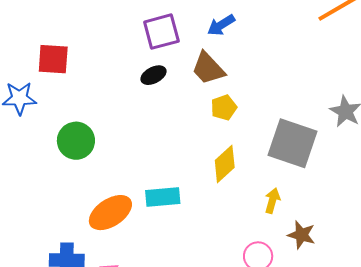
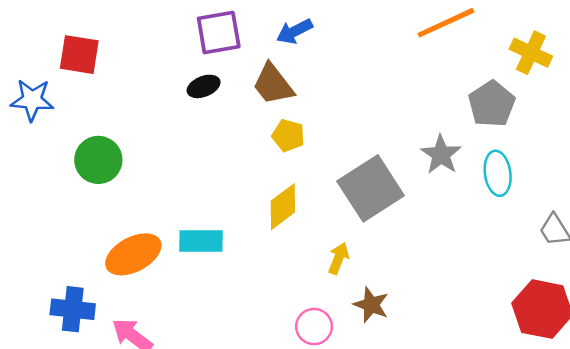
yellow pentagon: (224, 108) -> (288, 135), turned 30
gray square: (292, 143) -> (371, 188), turned 33

